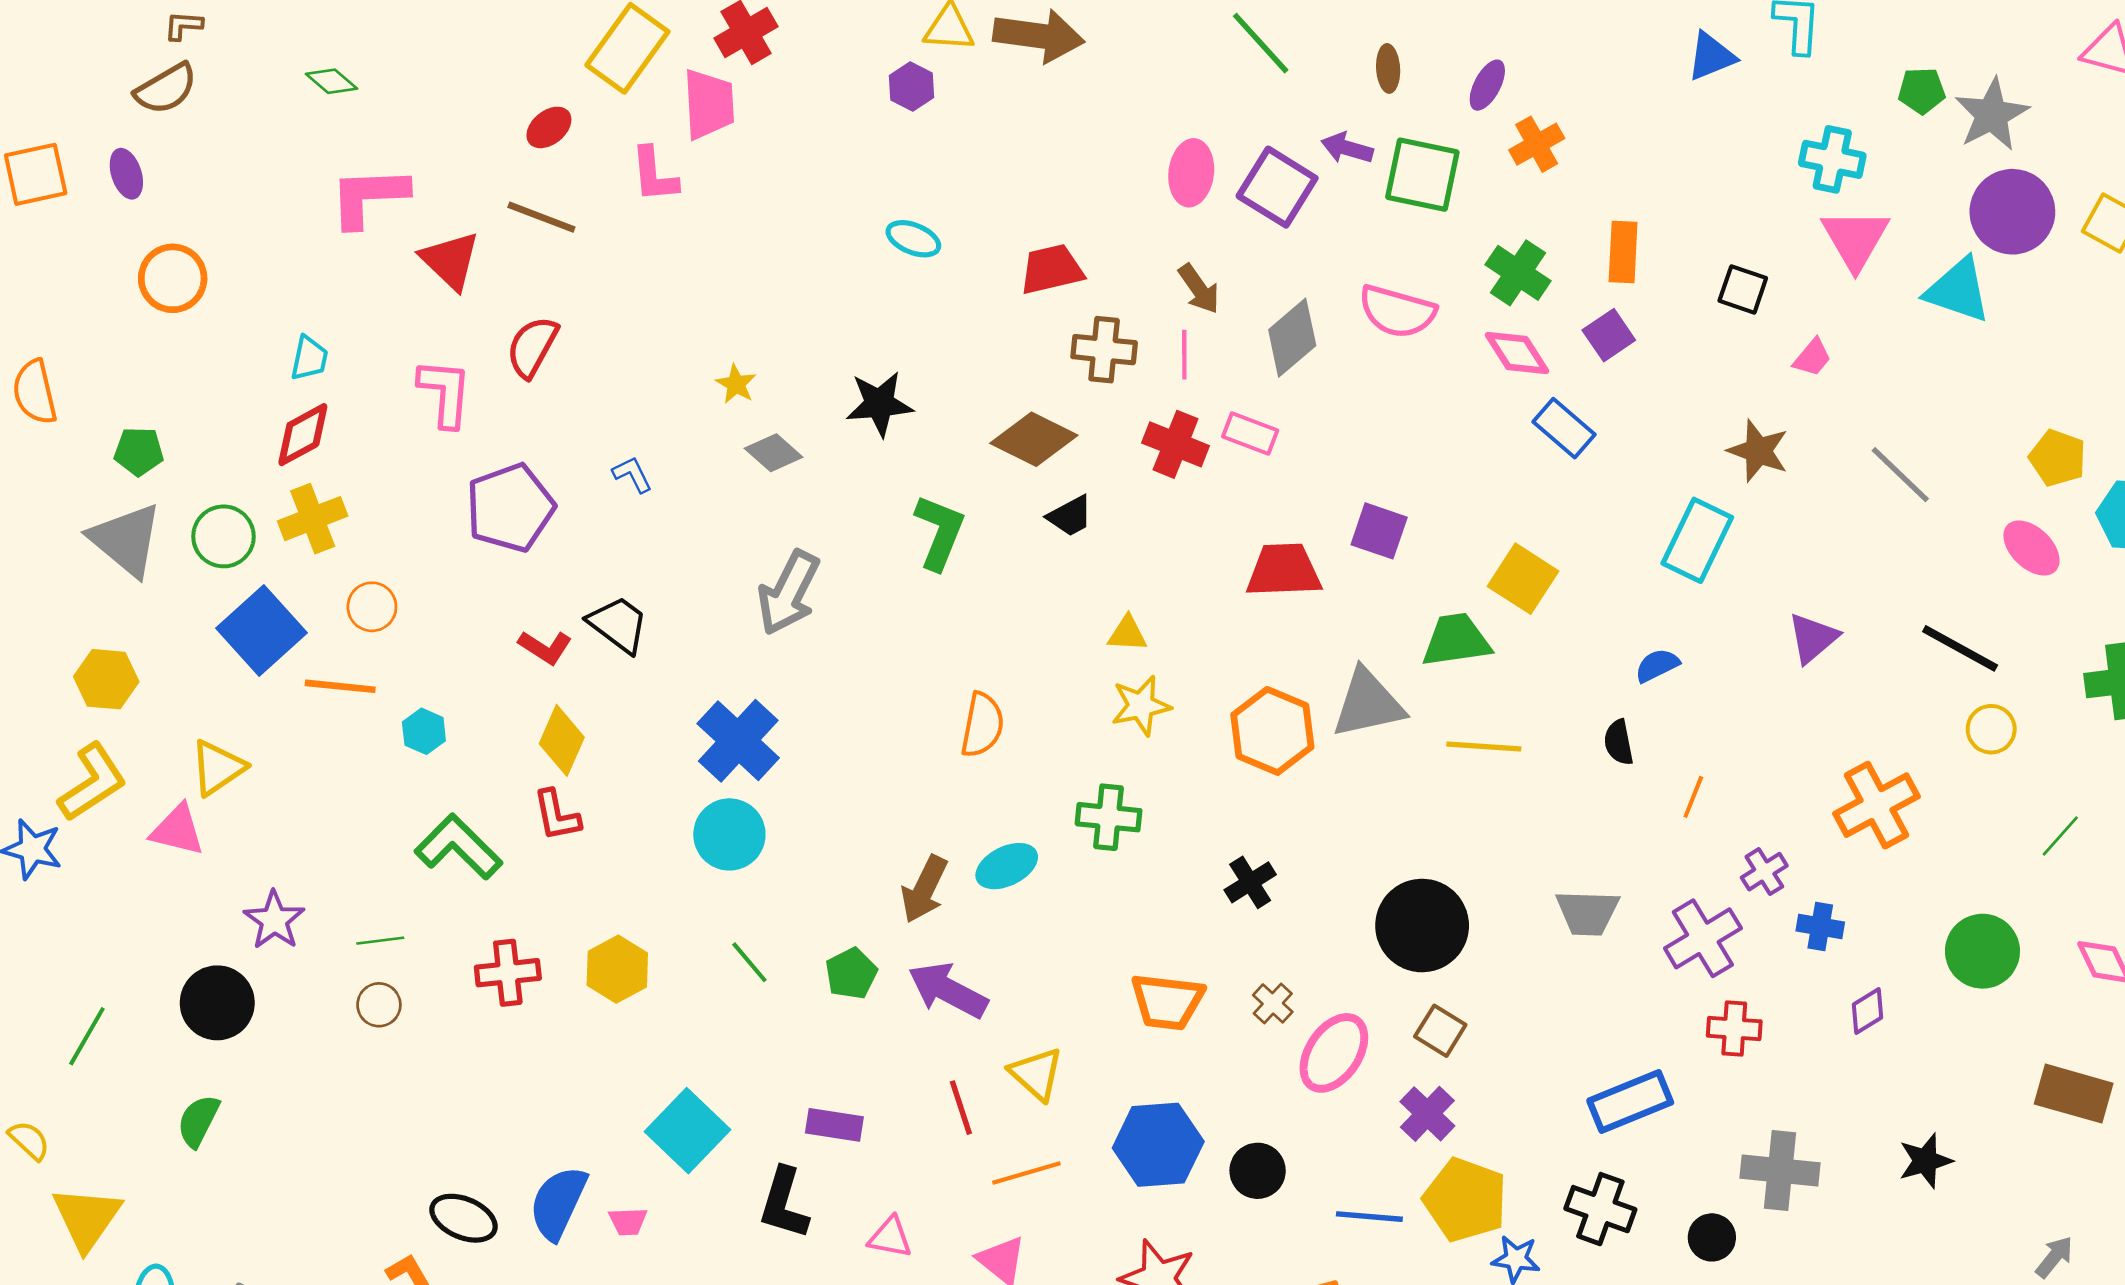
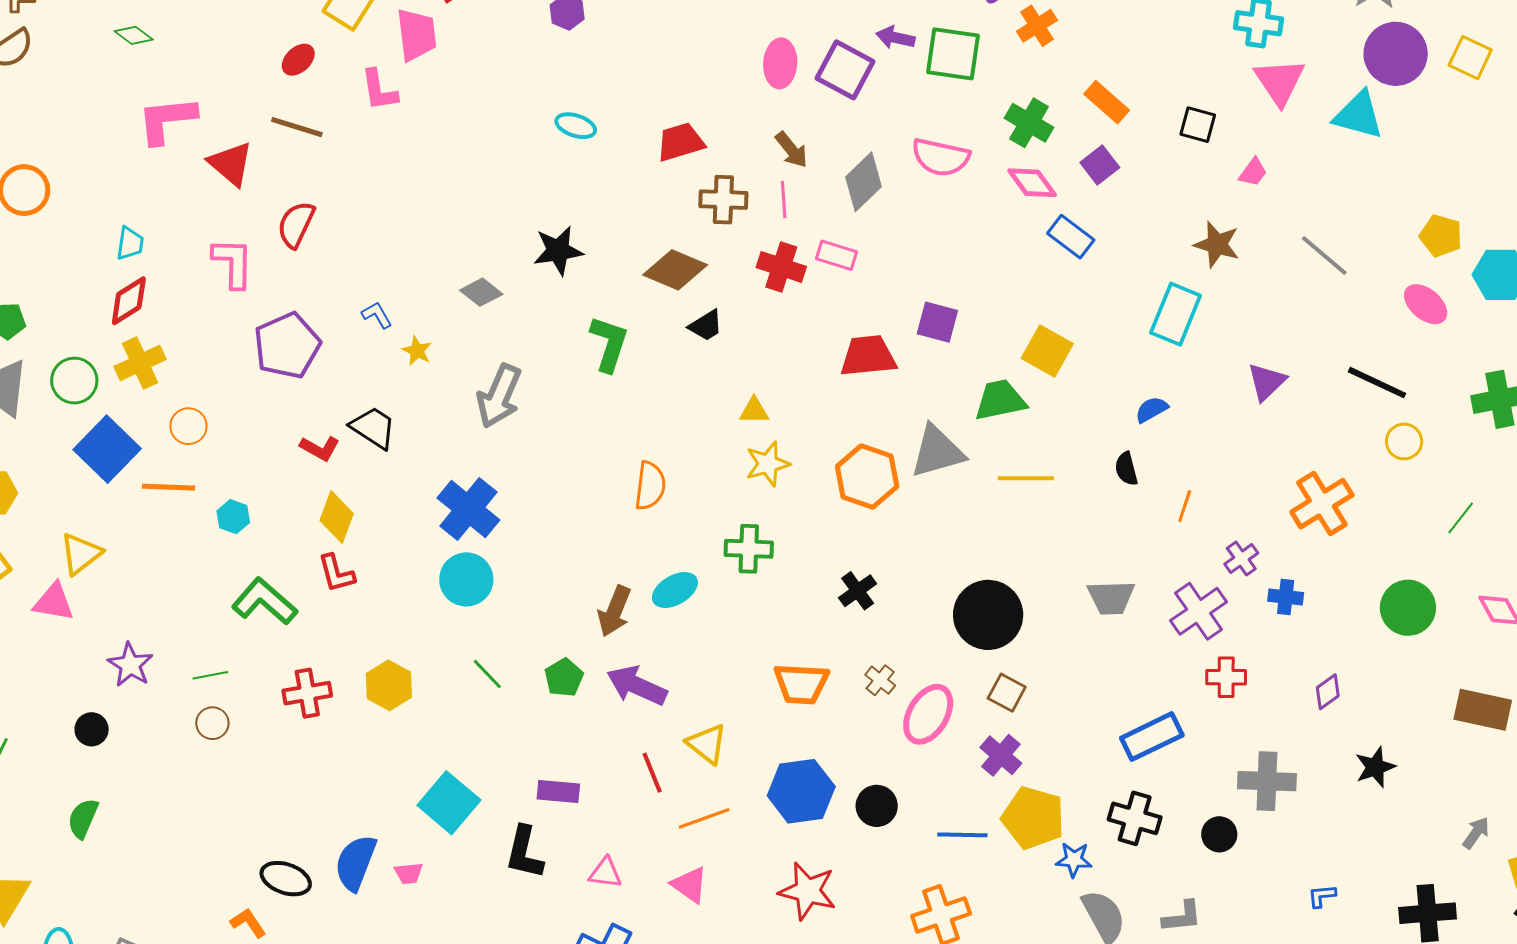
orange rectangle: (1623, 252) -> (1107, 102), turned -48
yellow star: (736, 384) -> (417, 351), moved
black circle: (217, 1003) -> (92, 729), size x0.6
purple diamond: (1867, 1011) -> (1328, 692), moved

